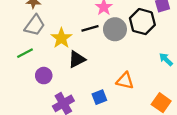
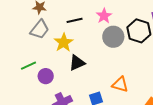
black line: (90, 28) -> (75, 20), moved
green line: (25, 53) -> (29, 66), moved

